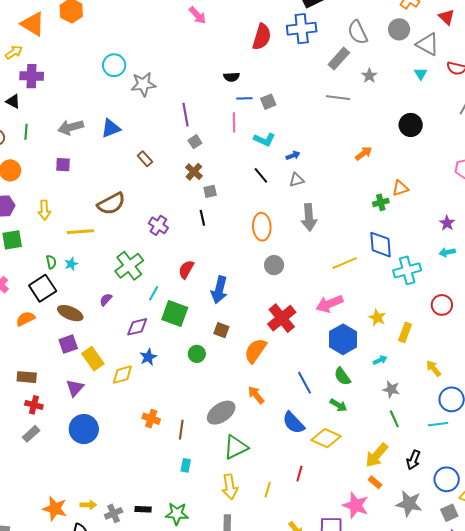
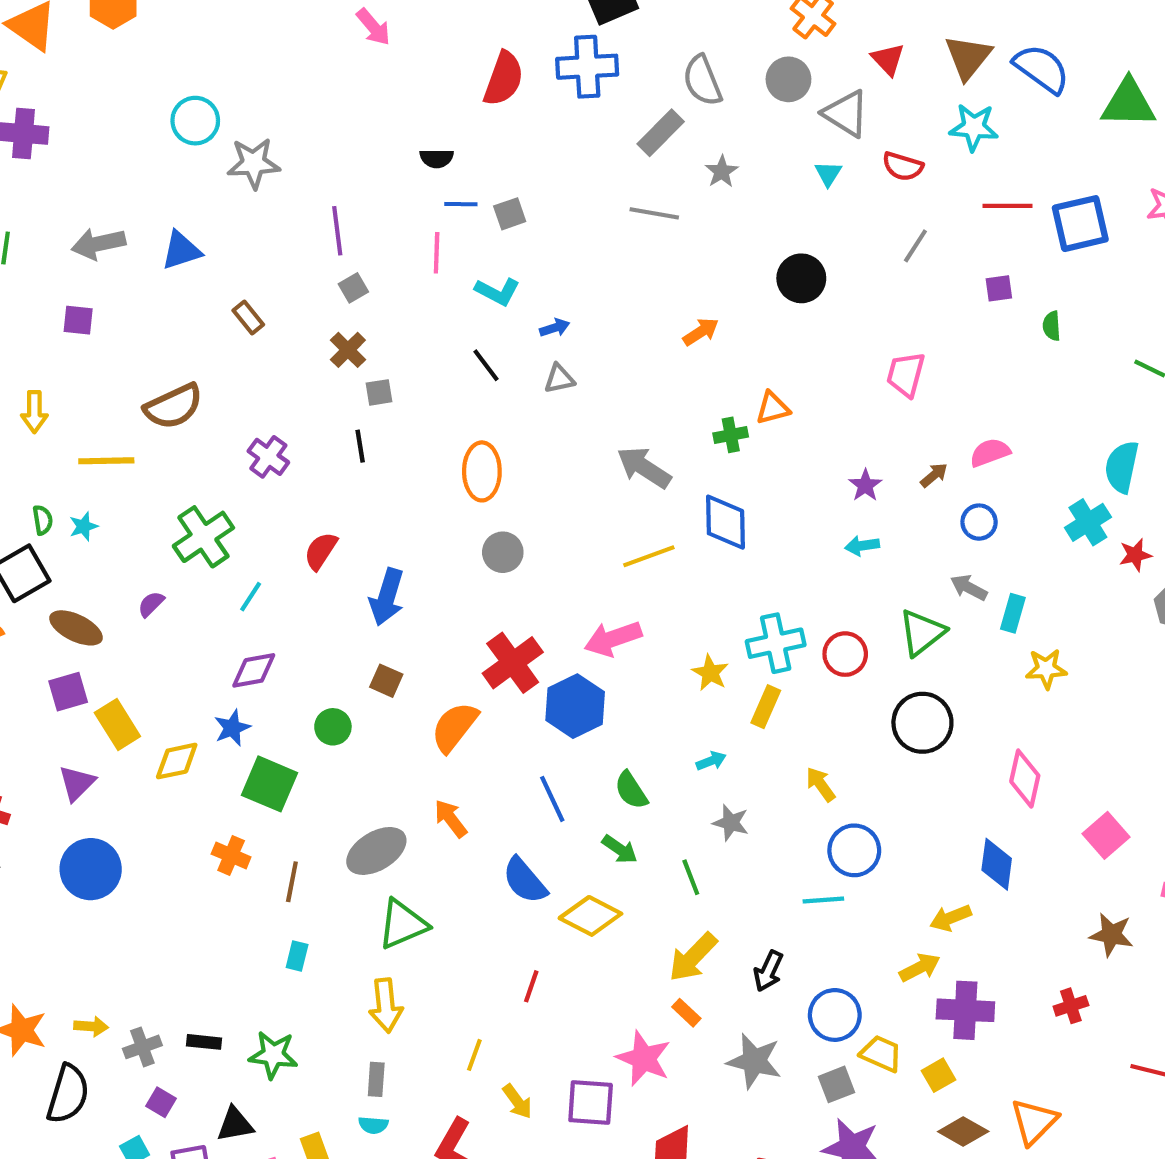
gray arrow: (309, 217) -> (644, 467), moved, turned 124
cyan cross: (407, 270) -> (776, 643), moved
green square: (175, 313) -> (270, 784), moved
purple diamond: (137, 327) -> (254, 670), moved
blue hexagon: (343, 339) -> (575, 706), moved
green line: (394, 419) -> (691, 877), moved
yellow line: (268, 490) -> (474, 1055), moved

